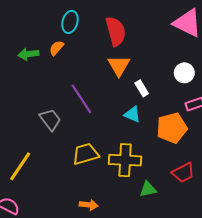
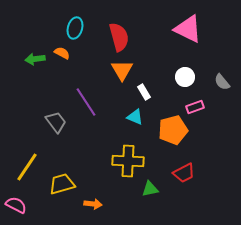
orange semicircle: (56, 48) -> (62, 53), turned 77
yellow trapezoid: (86, 154) -> (62, 184), moved

